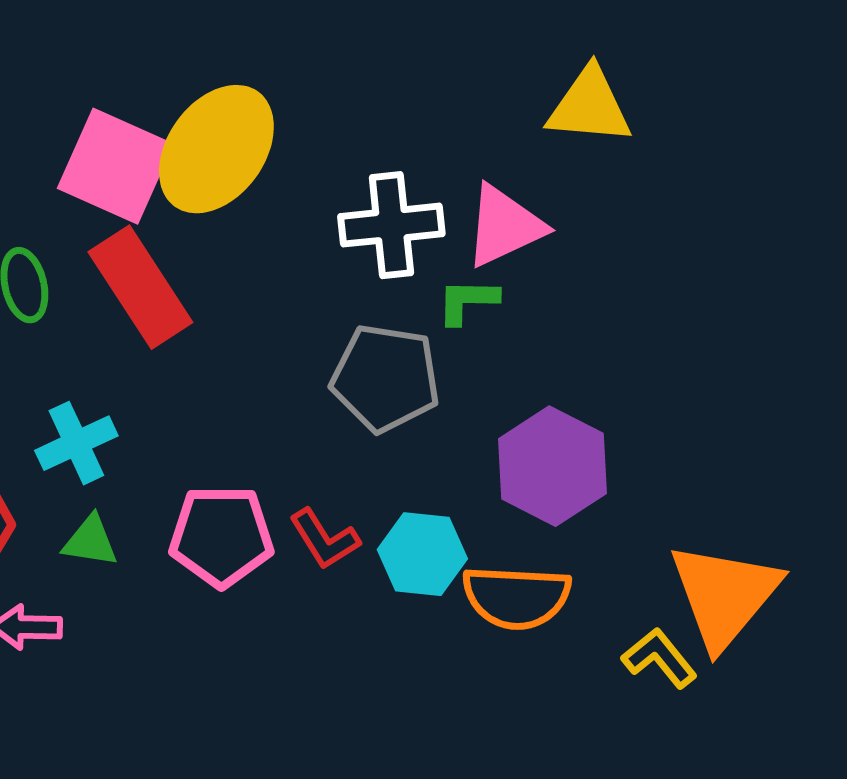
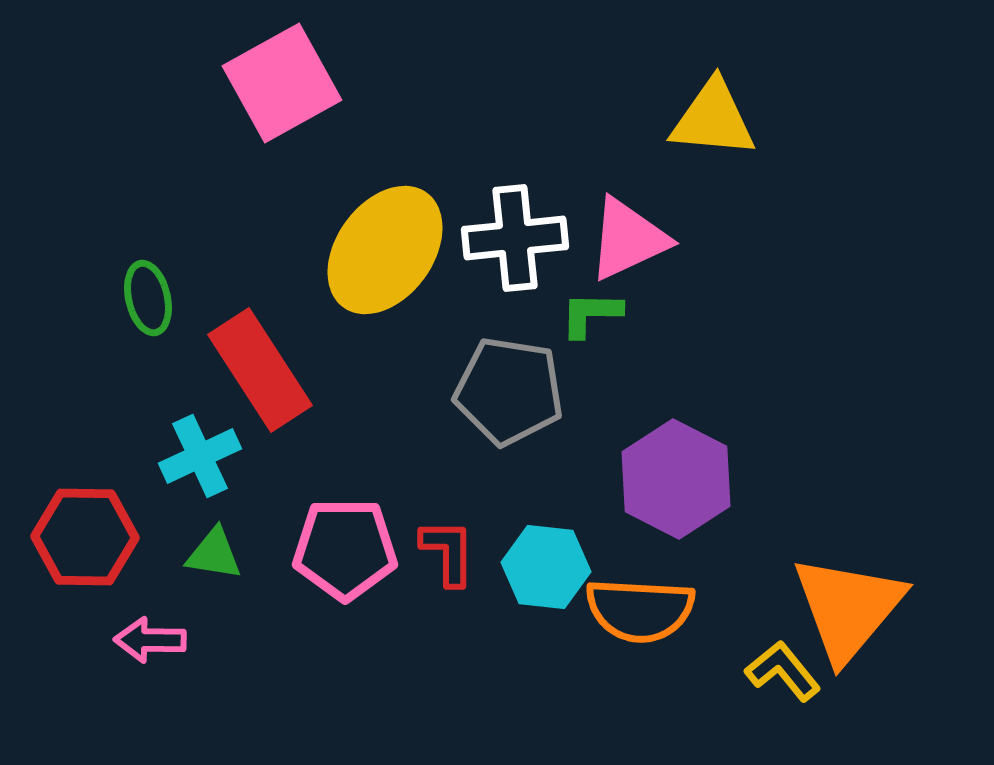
yellow ellipse: (216, 149) -> (385, 250), moved
pink square: (115, 166) -> (282, 83), moved, turned 37
red rectangle: (140, 287) -> (260, 370), moved
red L-shape: (324, 539) -> (448, 552), turned -148

